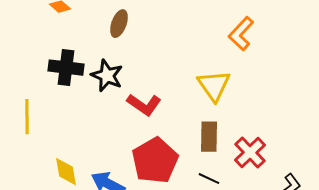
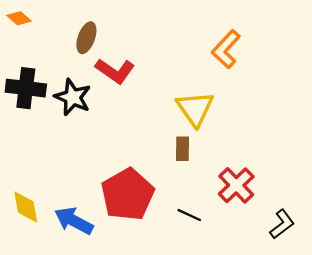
red L-shape: (144, 105) -> (115, 71), moved
brown rectangle: (209, 137) -> (182, 149), moved, size x0.7

